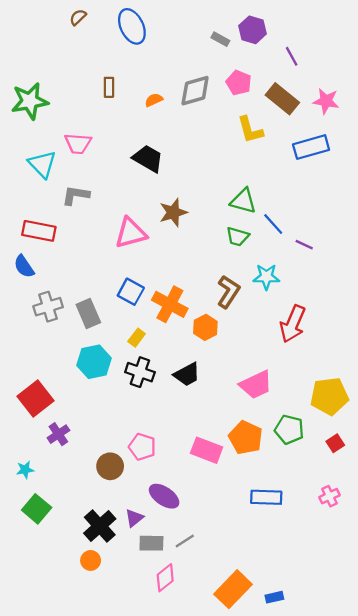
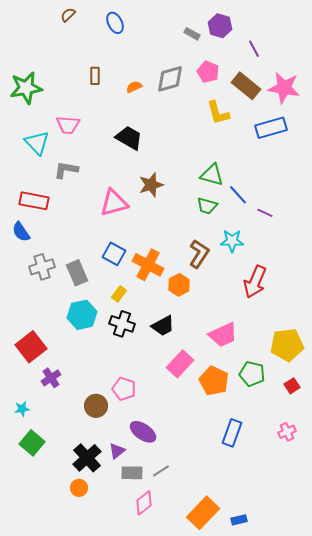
blue ellipse: (132, 26) -> (115, 23), size x0.7
pink star: (326, 101) -> (284, 88), size x1.4
pink rectangle: (207, 450) -> (180, 364), moved, turned -68
blue rectangle: (266, 497) -> (232, 433), turned -72

